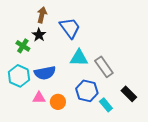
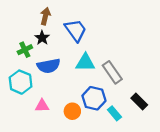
green cross: (23, 46) -> (25, 50), turned 32
blue semicircle: (45, 73) -> (49, 66), moved
orange circle: (58, 102) -> (72, 111), moved

